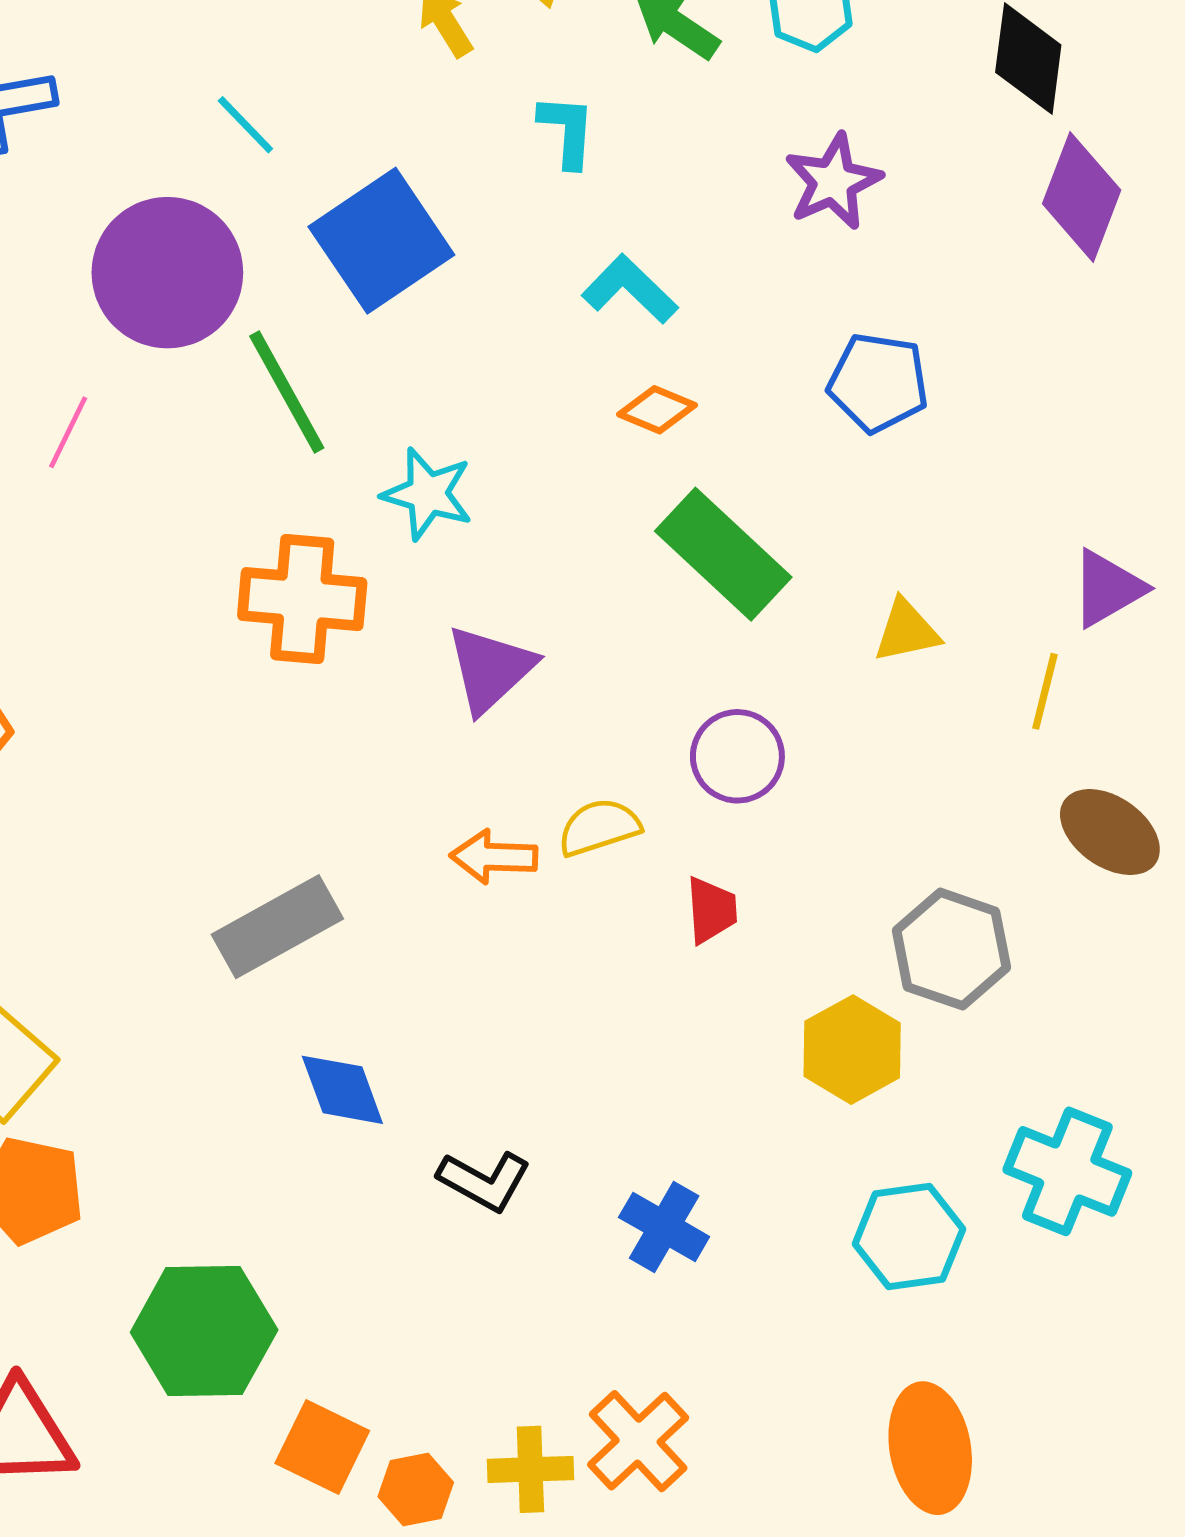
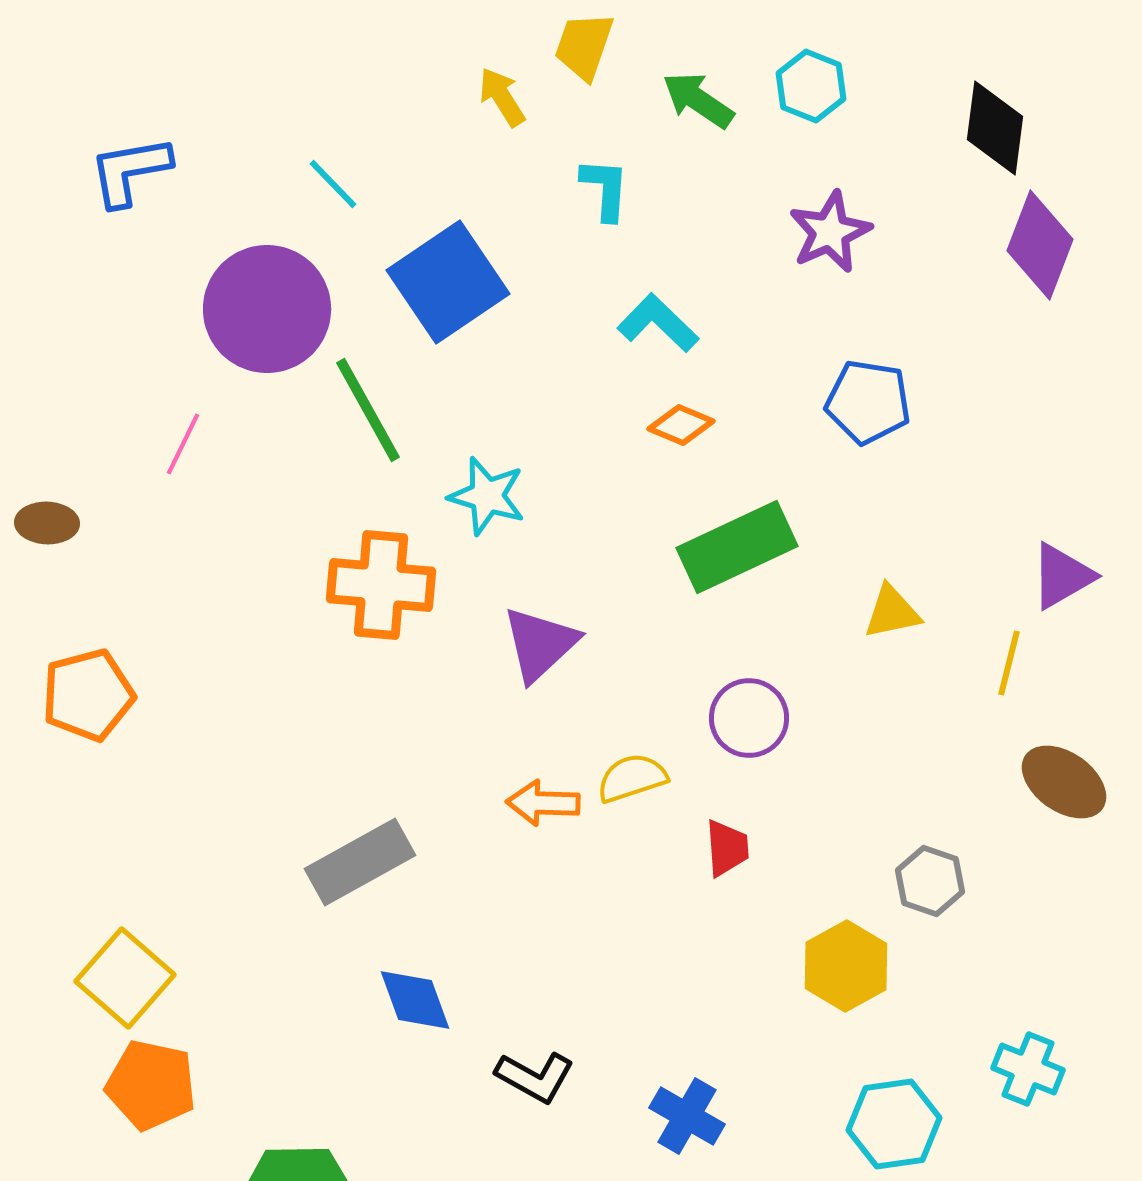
green rectangle: (723, 554) -> (737, 547), turned -68
gray hexagon: (951, 949) -> (930, 881), size x0.7
cyan cross: (1067, 1171) -> (1028, 1069), size x0.7

